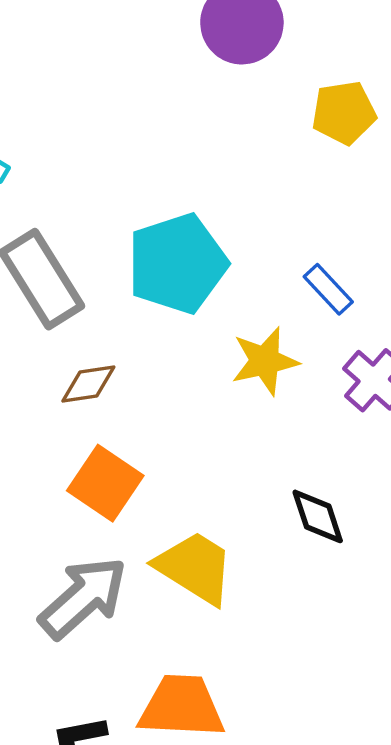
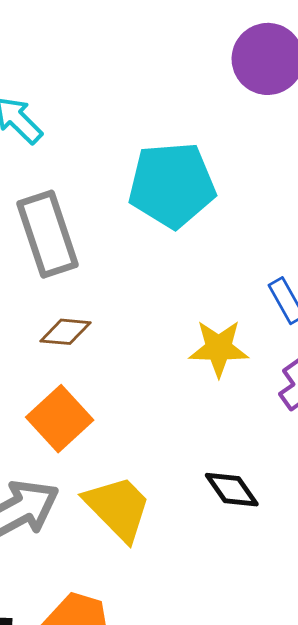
cyan pentagon: (177, 264) -> (172, 185), moved
black diamond: (318, 516) -> (232, 490), turned -30

